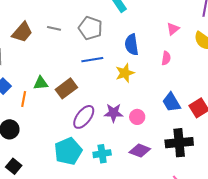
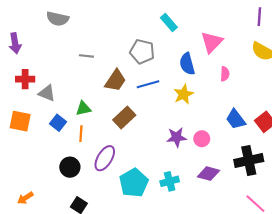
gray line: (54, 28) -> (86, 56), moved
pink triangle: (173, 29) -> (212, 42), moved, size x1.6
brown trapezoid: (22, 32) -> (115, 81), moved
green triangle: (41, 83) -> (83, 108), moved
purple ellipse: (84, 117) -> (105, 158), moved

